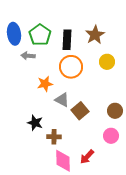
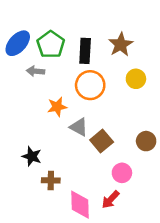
blue ellipse: (14, 34) -> (18, 43), turned 50
black star: (35, 123) -> (32, 156), moved
pink circle: (111, 136) -> (122, 173), moved
brown cross: (54, 137) -> (51, 180), moved

